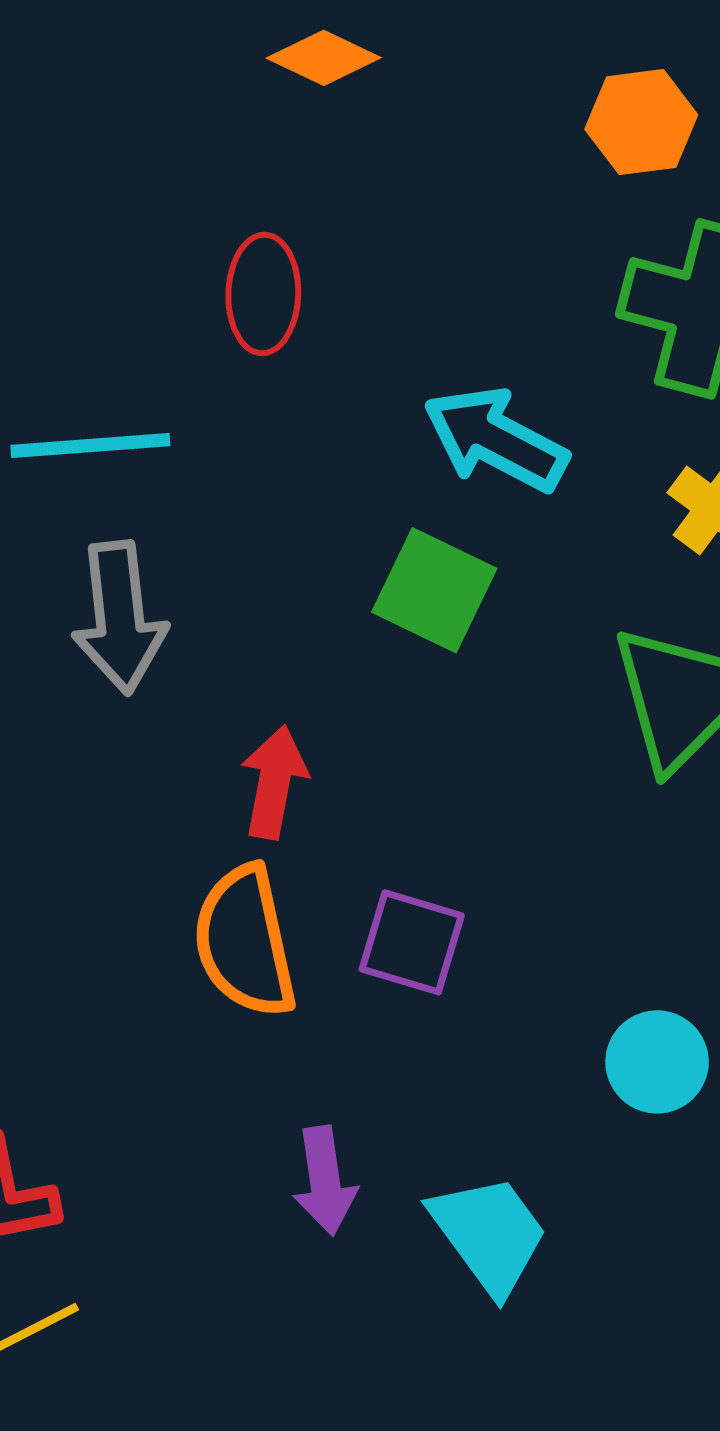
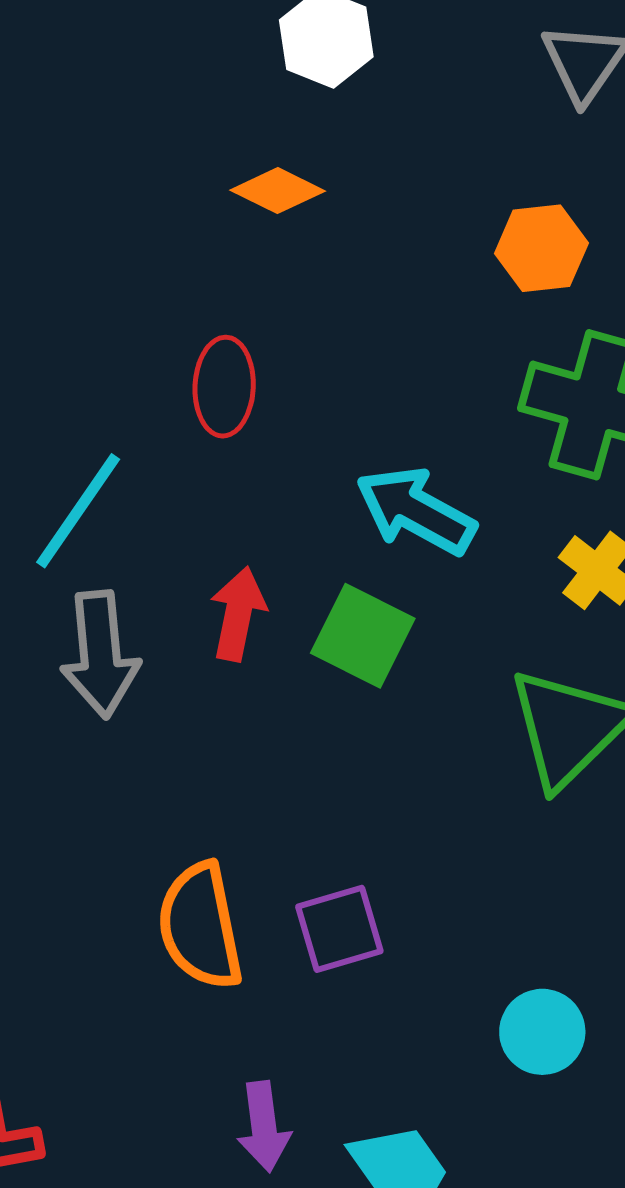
cyan line: (90, 446) -> (78, 511), turned -52
red arrow: (274, 782) -> (238, 614), moved
purple square: (412, 942) -> (339, 929), turned -34

